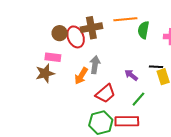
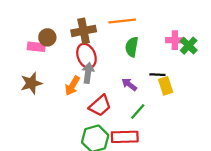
green semicircle: (144, 30) -> (132, 47), moved
red ellipse: (76, 37) -> (86, 56), moved
pink rectangle: (53, 57) -> (36, 47), moved

